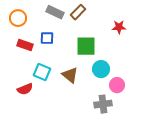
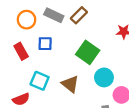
orange circle: (18, 18) -> (27, 20), moved
red rectangle: (25, 45) -> (21, 51), turned 42
green square: (86, 46) -> (88, 52), turned 35

